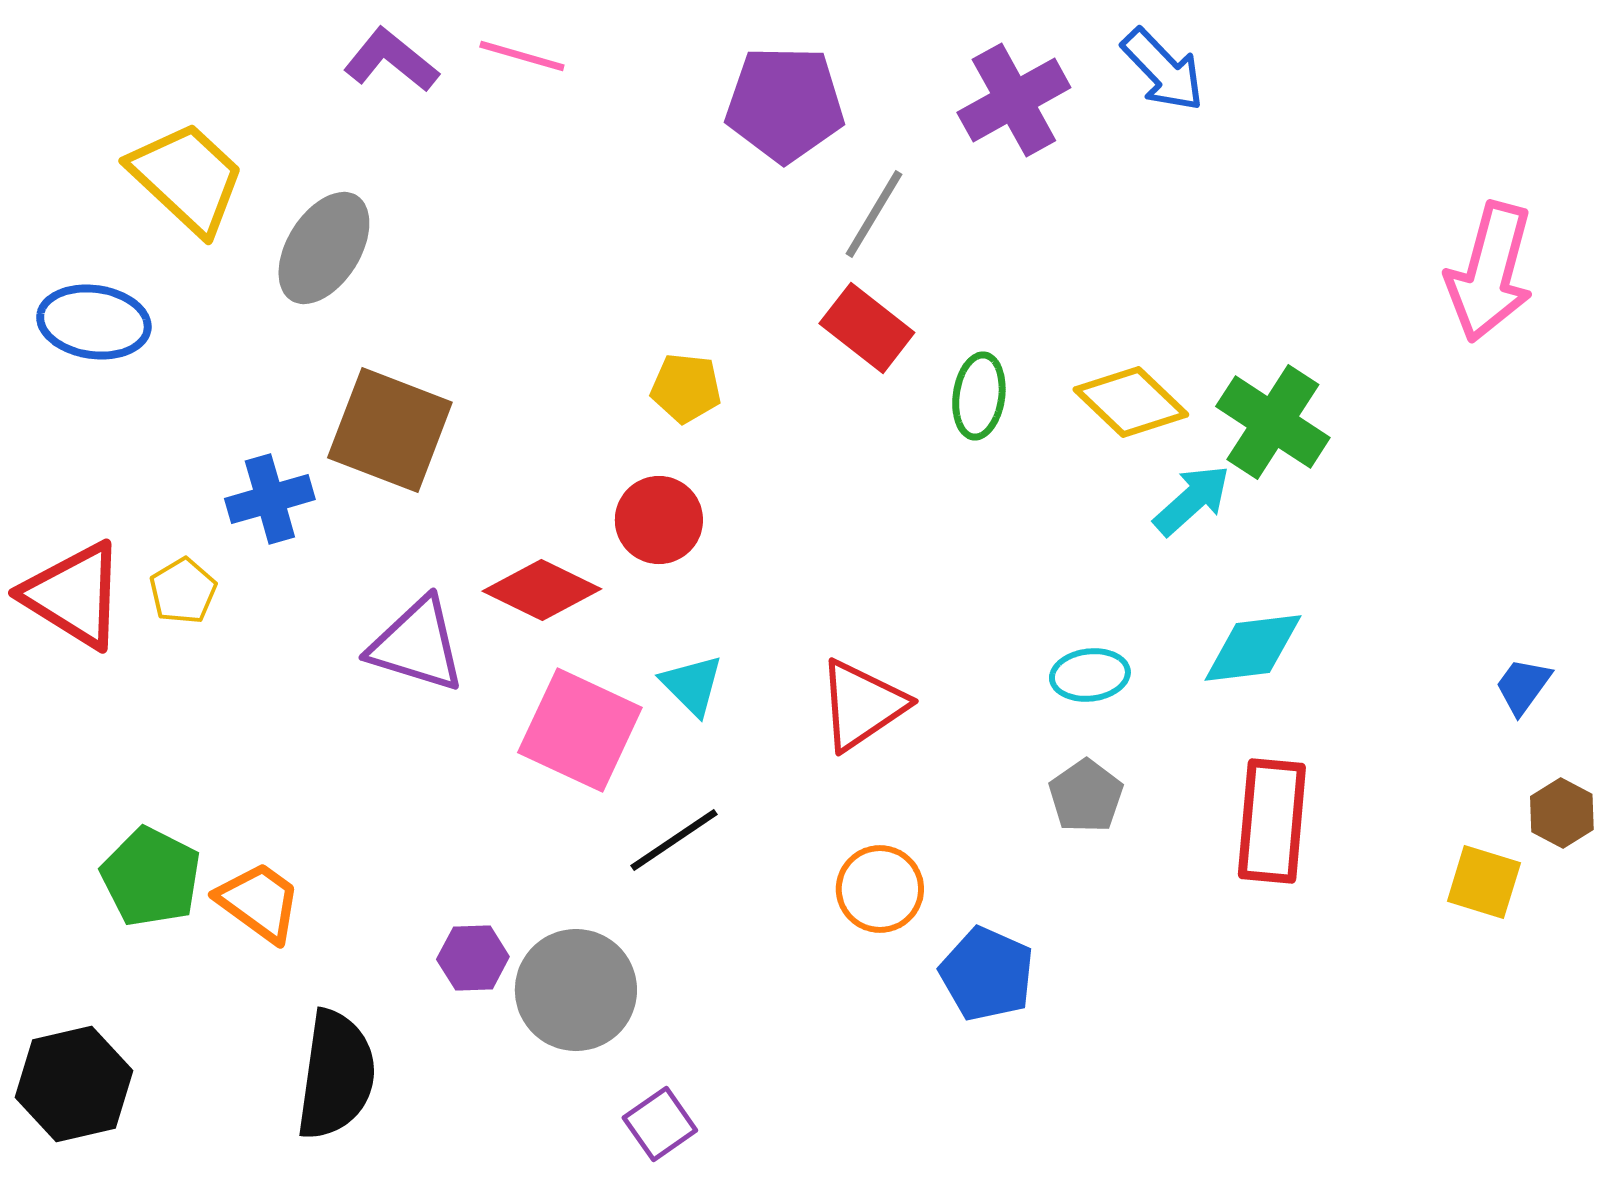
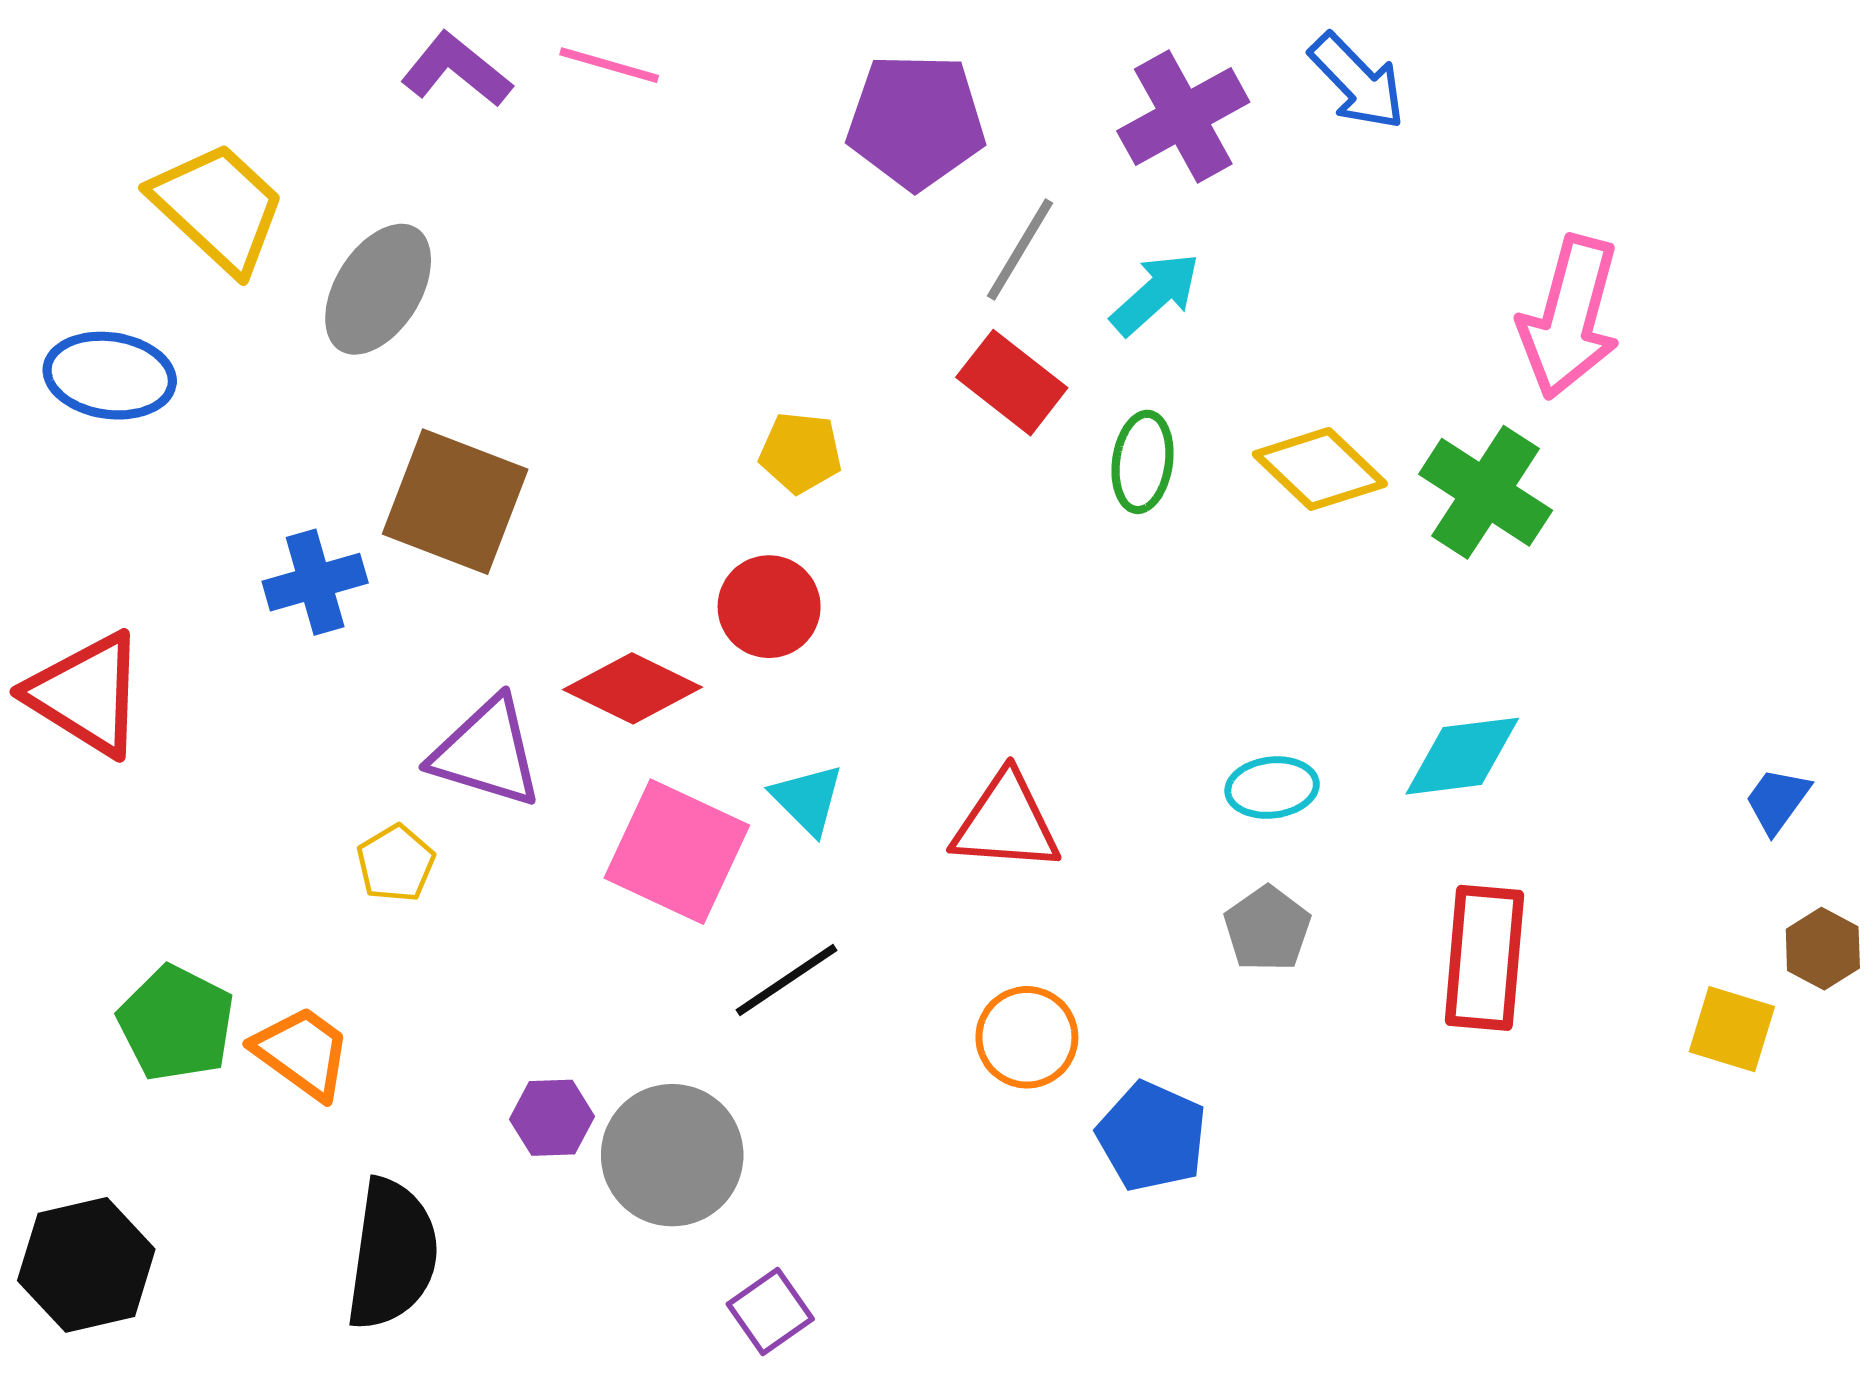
pink arrow: (1490, 272) -> (1570, 317), moved
cyan arrow: (1192, 500) -> (1155, 294), moved
yellow pentagon: (183, 591) -> (396, 863), moved
red triangle: (862, 705) -> (1006, 823), turned 38

